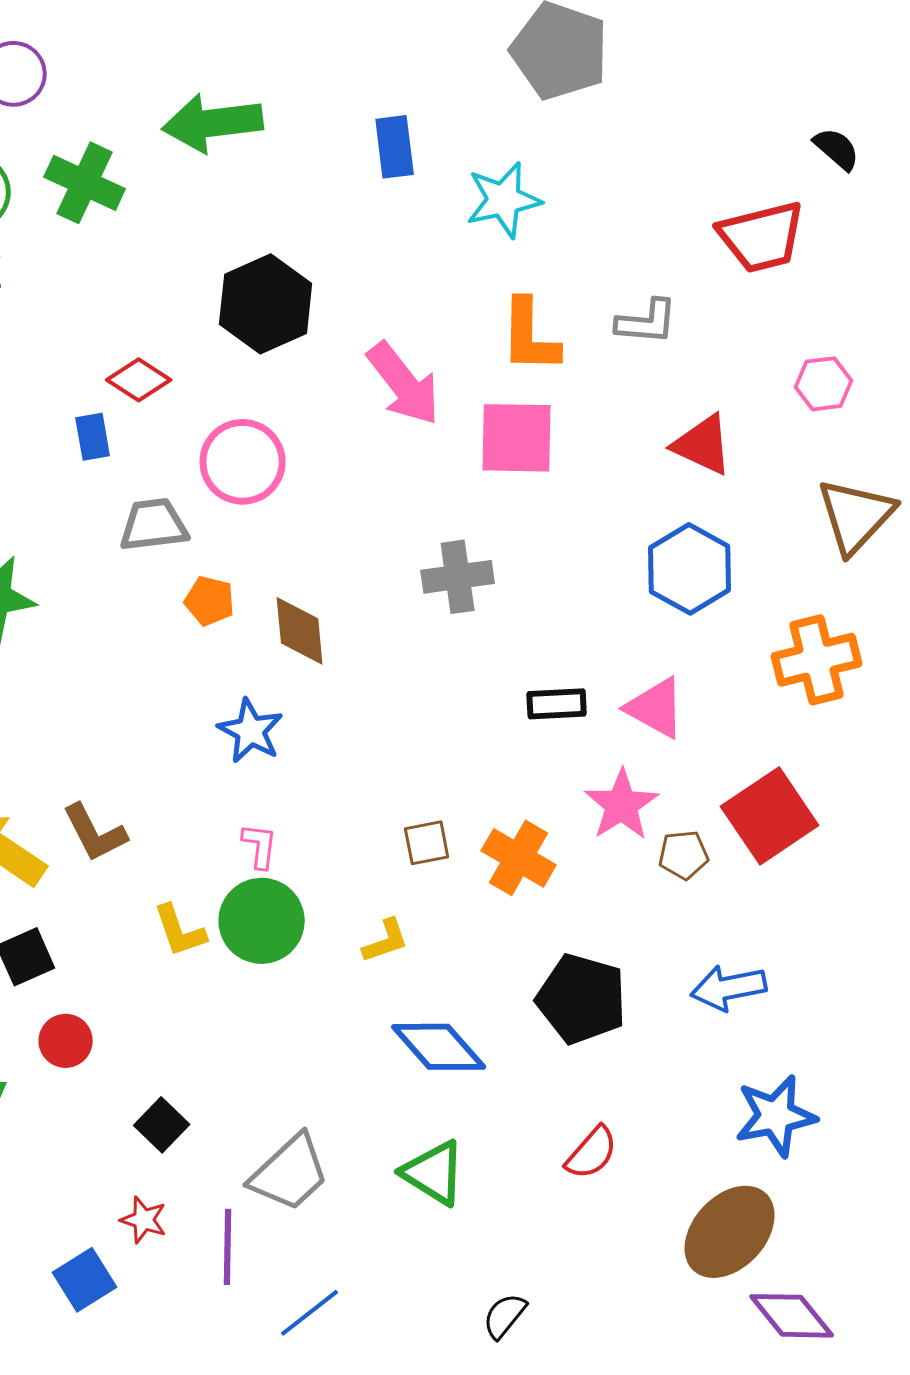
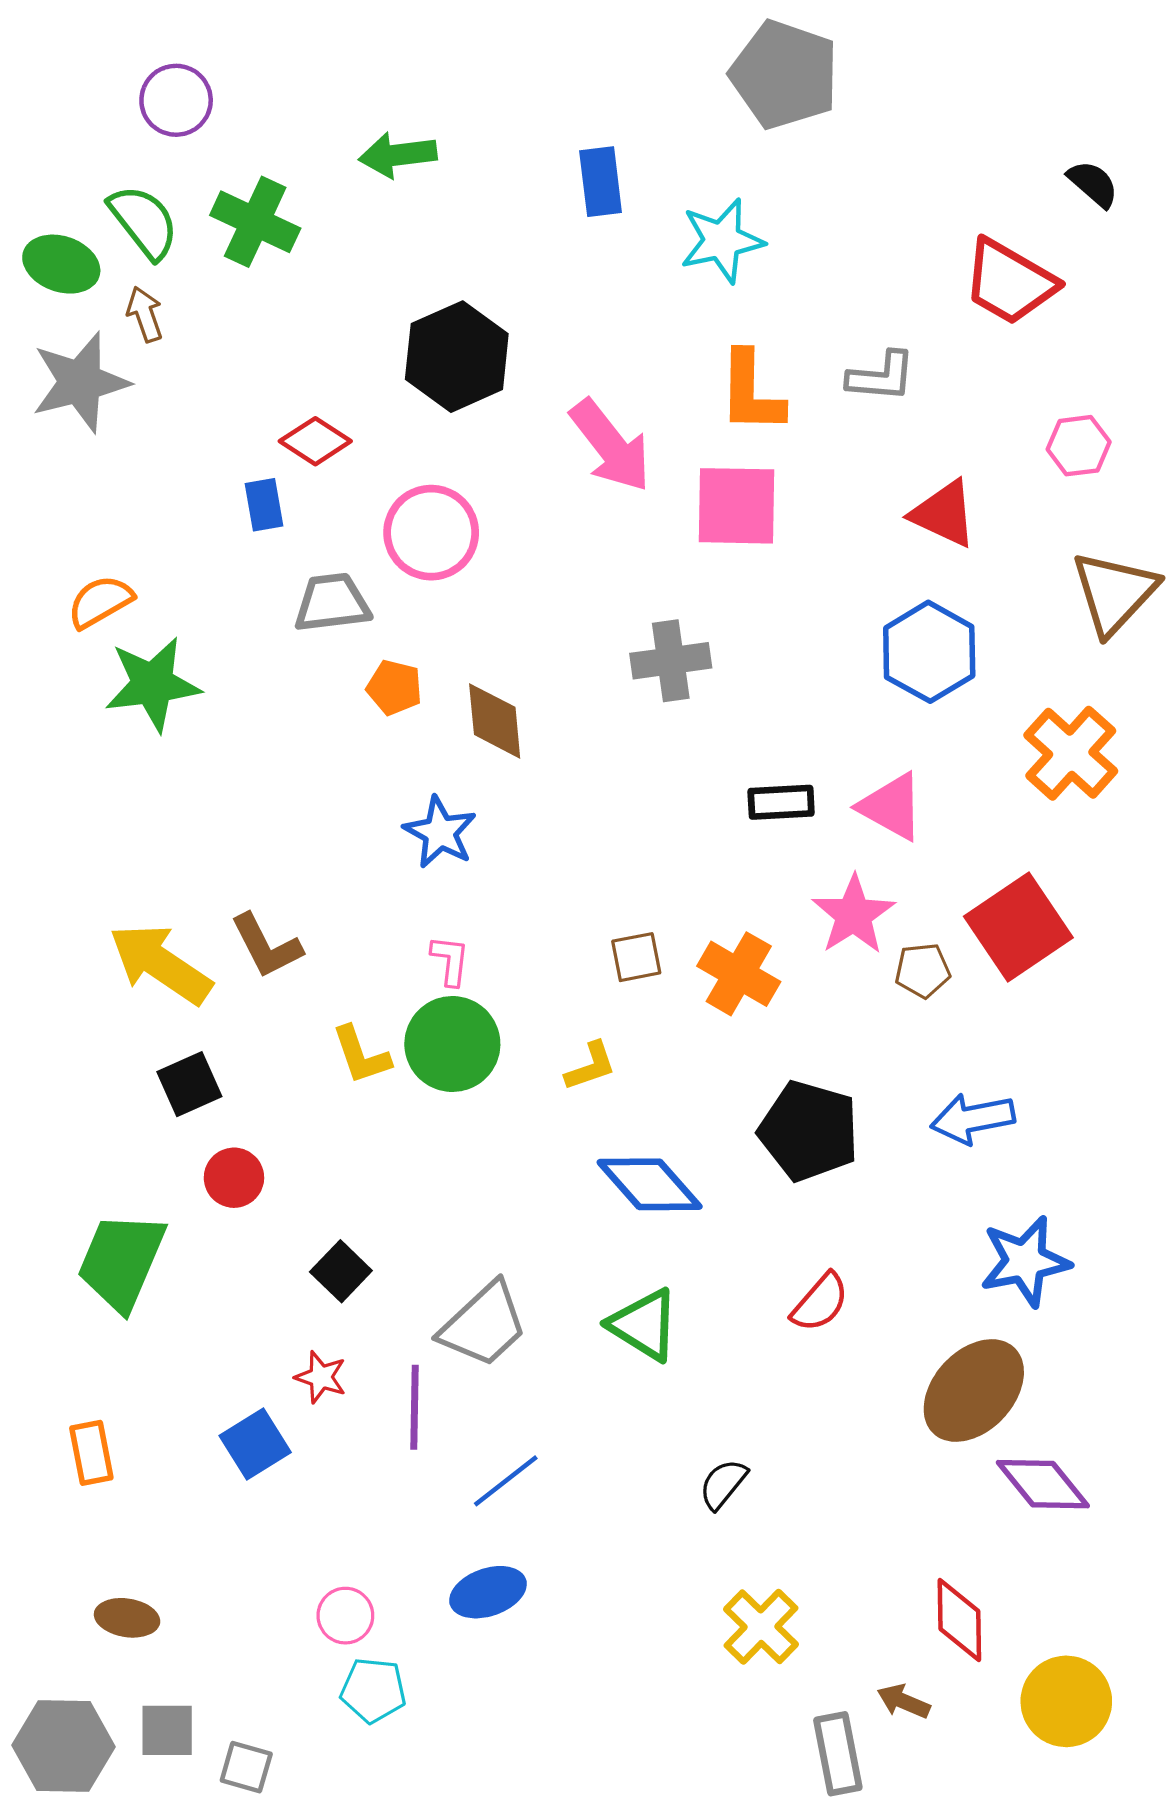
green arrow: (213, 123) -> (398, 155), size x0.7
red trapezoid: (762, 237) -> (1009, 282), turned 44
orange cross: (817, 660) -> (1071, 753), turned -34

